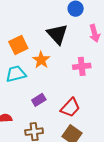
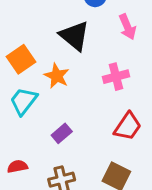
cyan trapezoid: (16, 74) -> (24, 101), turned -30
red trapezoid: (70, 108) -> (128, 126), moved

